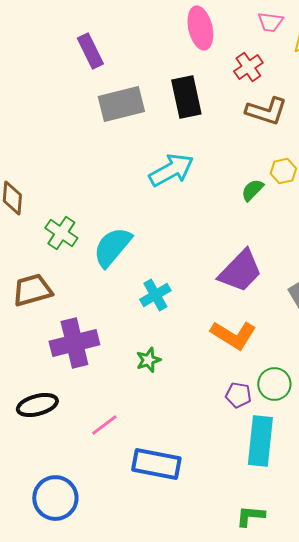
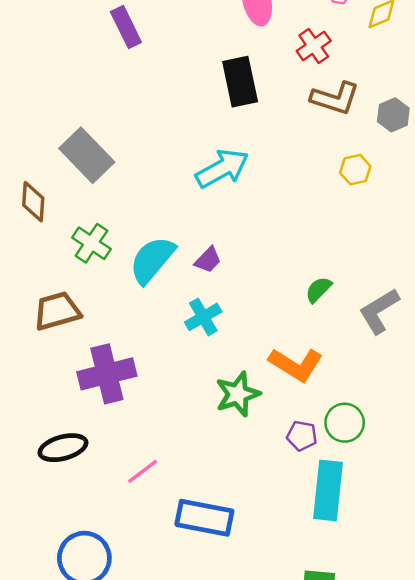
gray rectangle: (121, 104) -> (87, 155), moved, turned 60
green semicircle: (252, 190) -> (318, 290), moved
purple trapezoid: (240, 271) -> (208, 260), moved, size x0.5
green star: (148, 360) -> (238, 394), moved, size x1.5

